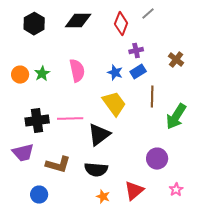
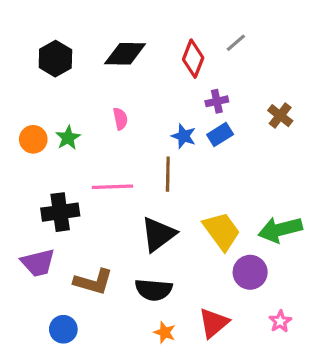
pink semicircle: (77, 71) -> (120, 119), moved, size x0.6
brown line: (152, 97) -> (168, 174), moved
yellow trapezoid: (114, 104) -> (222, 231), moved
green arrow: (176, 117) -> (280, 230), moved, turned 44
pink line: (70, 119) -> (112, 187), moved

